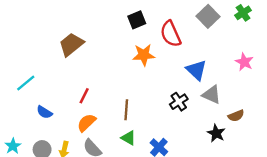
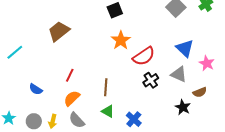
red semicircle: (171, 34) -> (144, 56), moved, turned -100
orange star: (144, 55) -> (121, 40), turned -30
pink star: (244, 62) -> (207, 63), moved
blue triangle: (196, 70) -> (185, 48), moved
cyan line: (26, 83) -> (15, 52), moved

